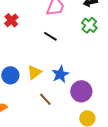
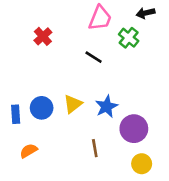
green cross: (89, 25) -> (129, 38), moved
brown line: (45, 99) -> (95, 148), moved, turned 32

